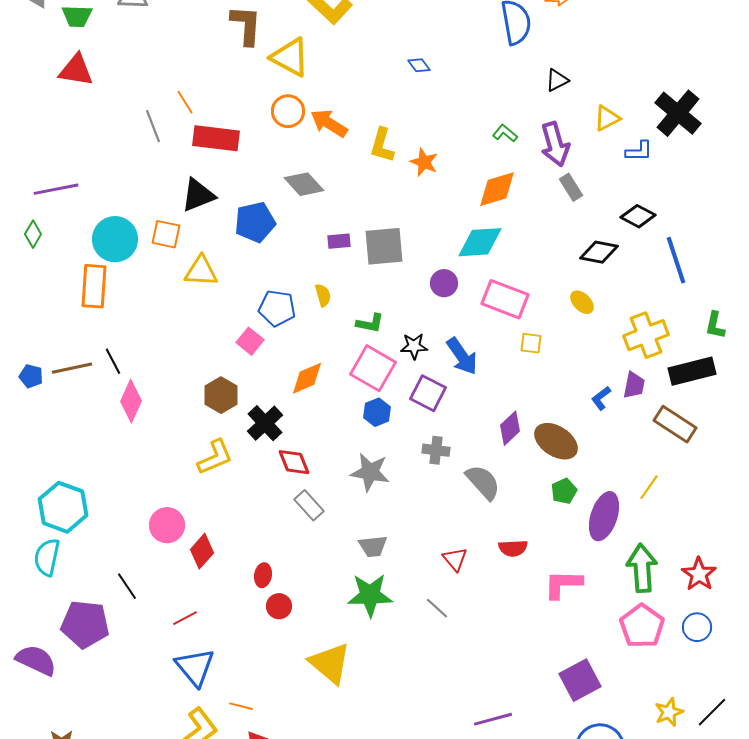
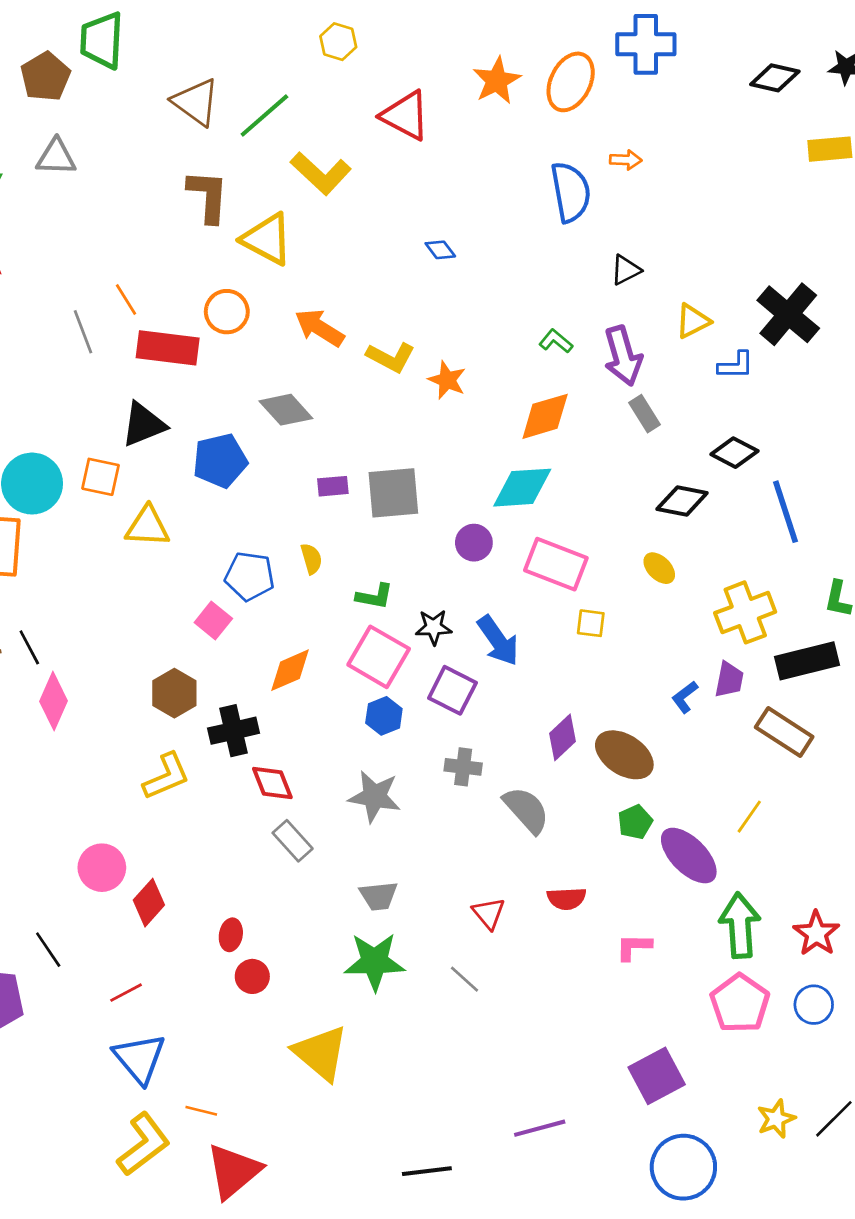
orange circle: (288, 111) -> (227, 312), moved
yellow L-shape: (382, 145) -> (391, 357), turned -78
black cross: (265, 423) -> (233, 731), turned 30
purple ellipse: (604, 516) -> (689, 856), turned -63
pink L-shape: (563, 584) -> (634, 947), size x0.7

